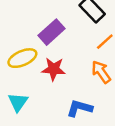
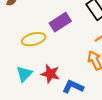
red star: (54, 69) -> (50, 74), moved

